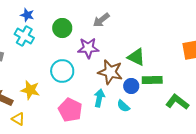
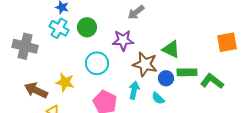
green circle: (62, 28) -> (87, 27), moved
green L-shape: (177, 102) -> (212, 81), moved

